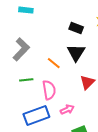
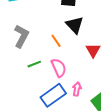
orange line: (54, 63) -> (56, 41), turned 32
pink arrow: (67, 110) -> (77, 89), moved, turned -40

